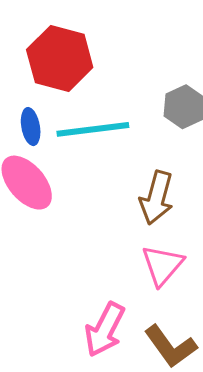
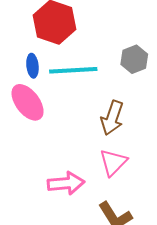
pink arrow: (105, 330) -> (66, 183), moved, turned -126

